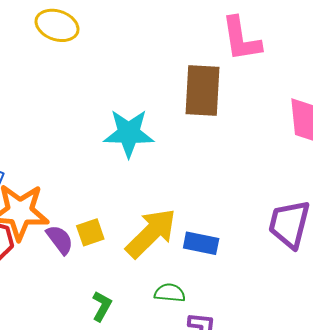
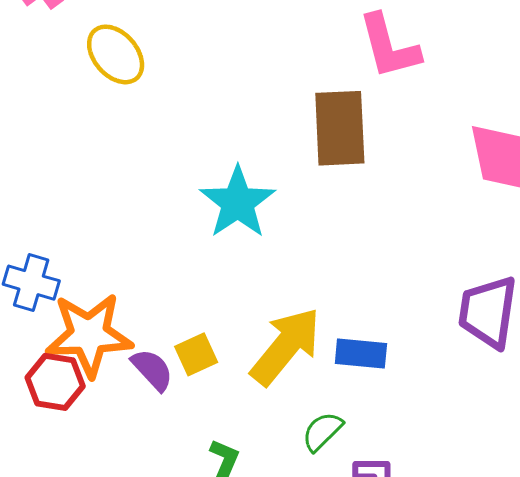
yellow ellipse: (57, 25) -> (116, 54), turned 36
cyan star: (129, 133) -> (238, 202), turned -30
green semicircle: (170, 293) -> (322, 431), turned -44

